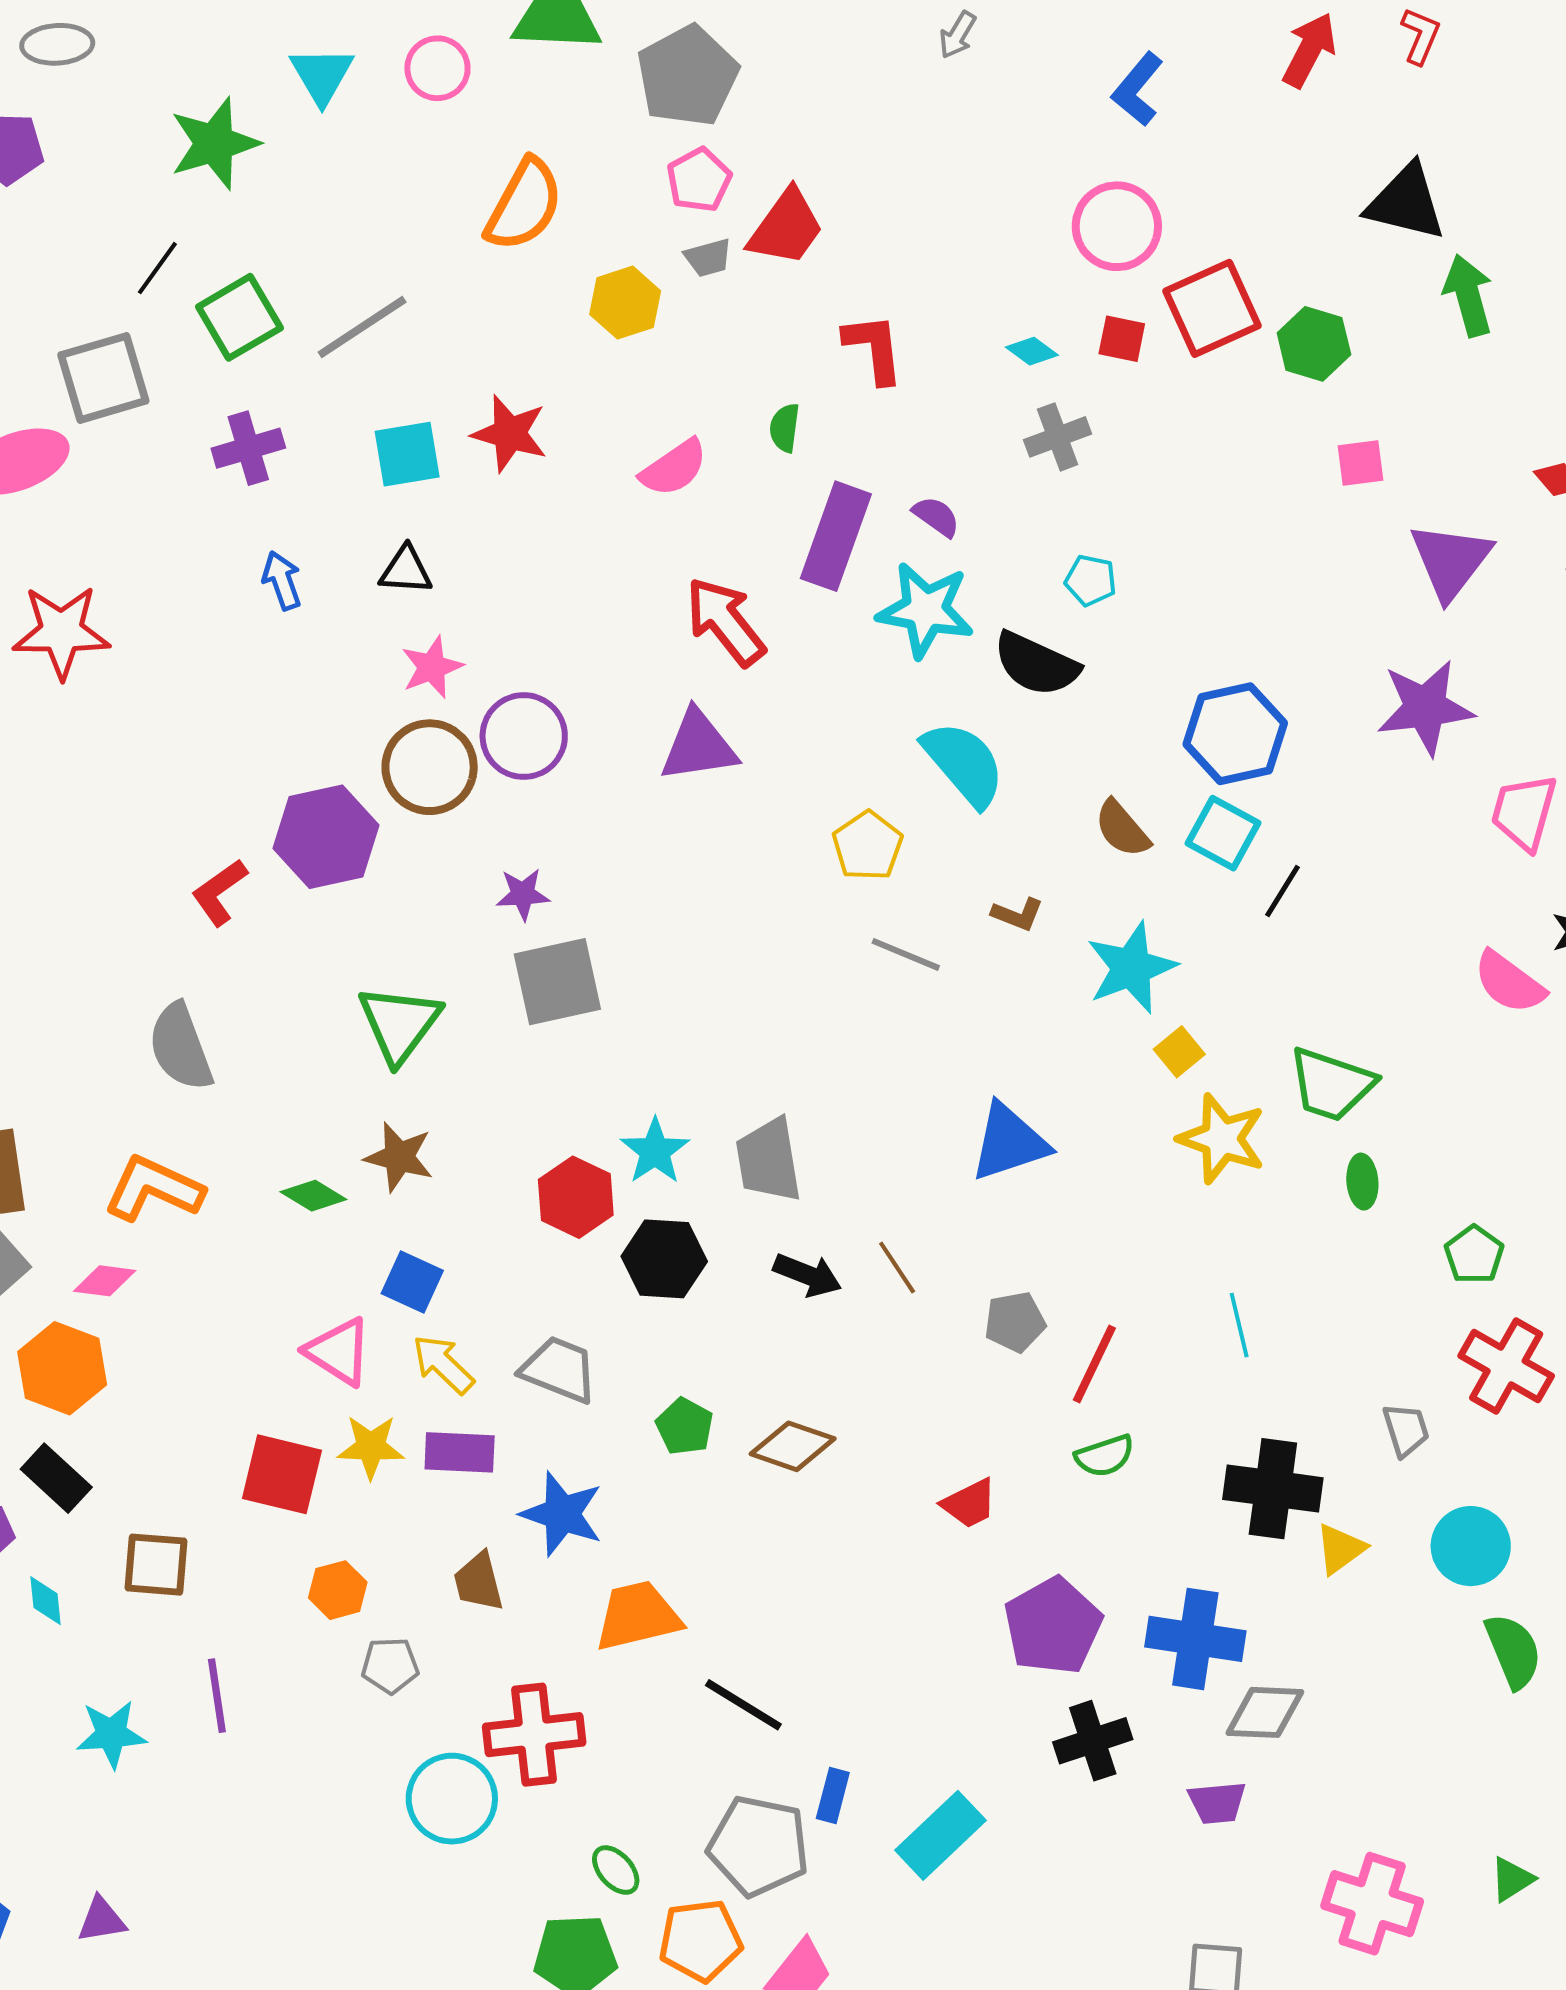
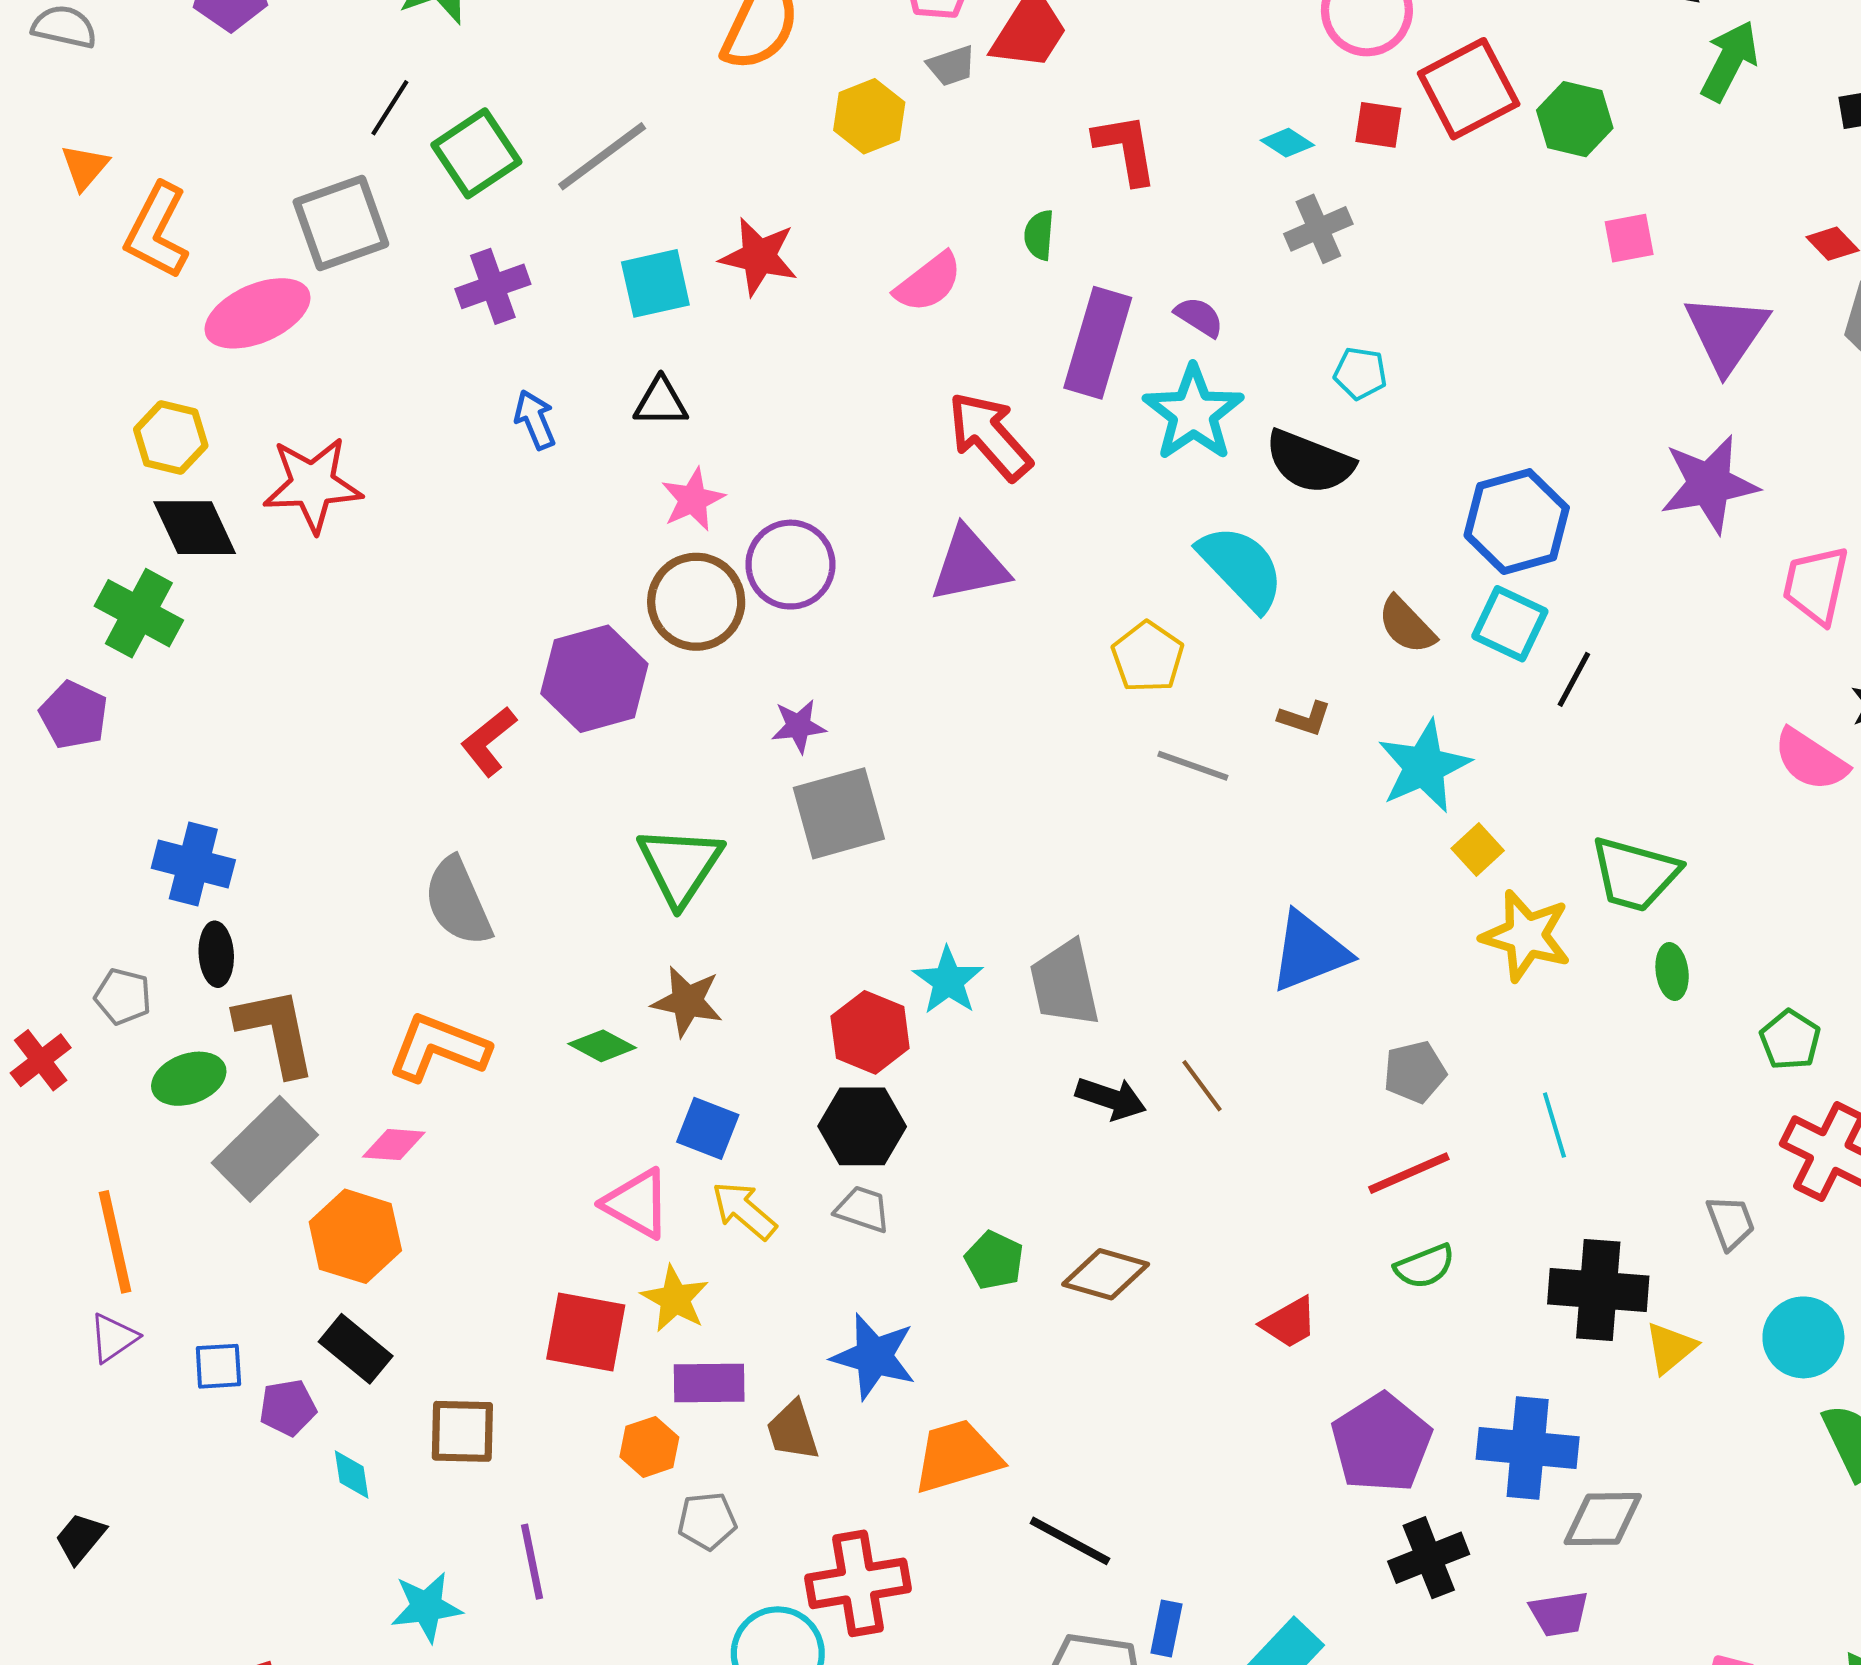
green arrow: (1468, 295) -> (1730, 61), turned 46
cyan star: (925, 610) -> (1193, 413), turned 30
black hexagon: (664, 1259) -> (862, 1126), moved
gray pentagon: (1015, 1322) -> (1415, 1072), moved
red line: (1094, 1364) -> (1409, 1173), turned 44
gray trapezoid: (559, 1369) -> (863, 1209), size x0.7
yellow star: (371, 1447) -> (675, 1299), turned 30
purple rectangle: (460, 1452) -> (709, 1383), moved

